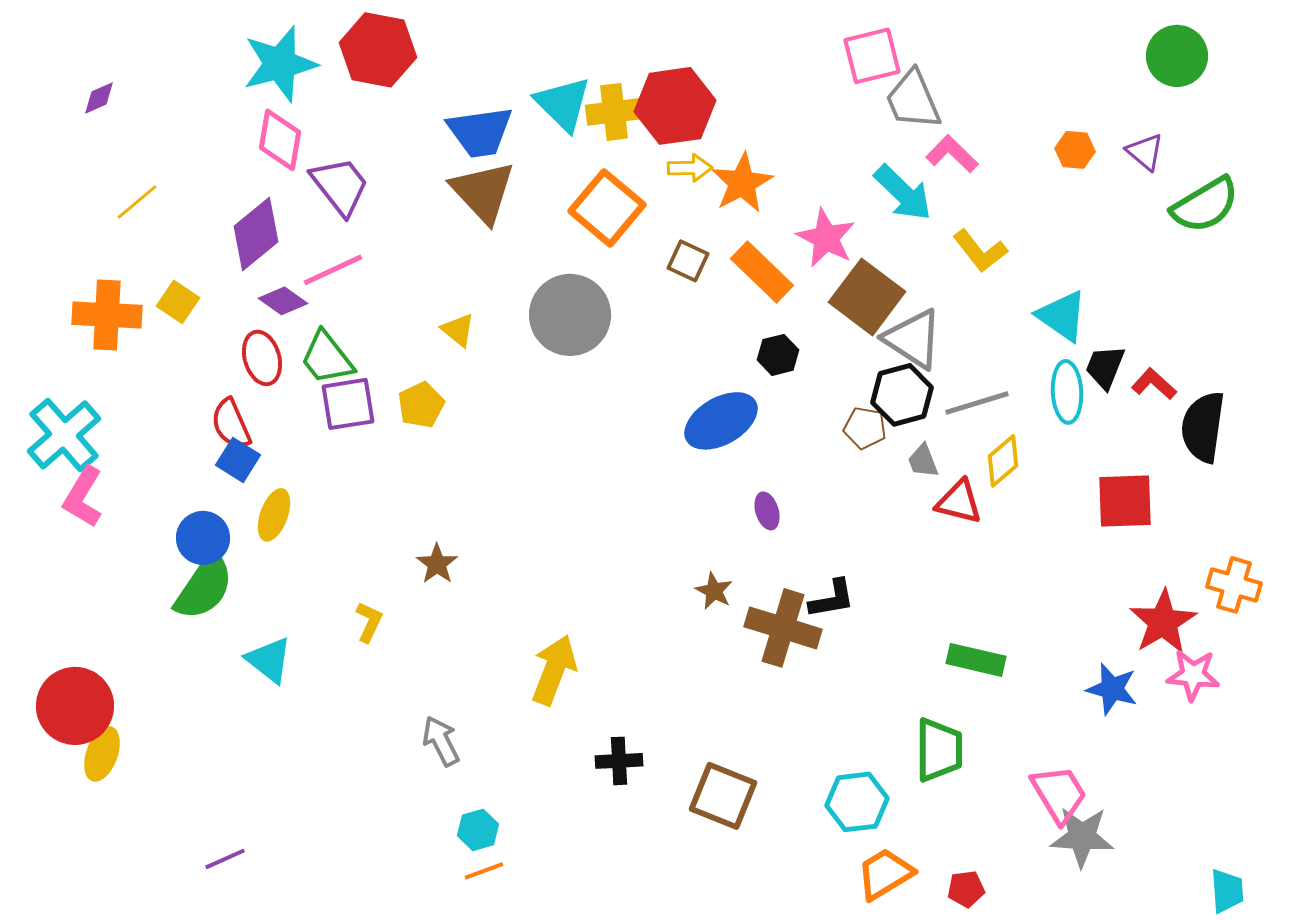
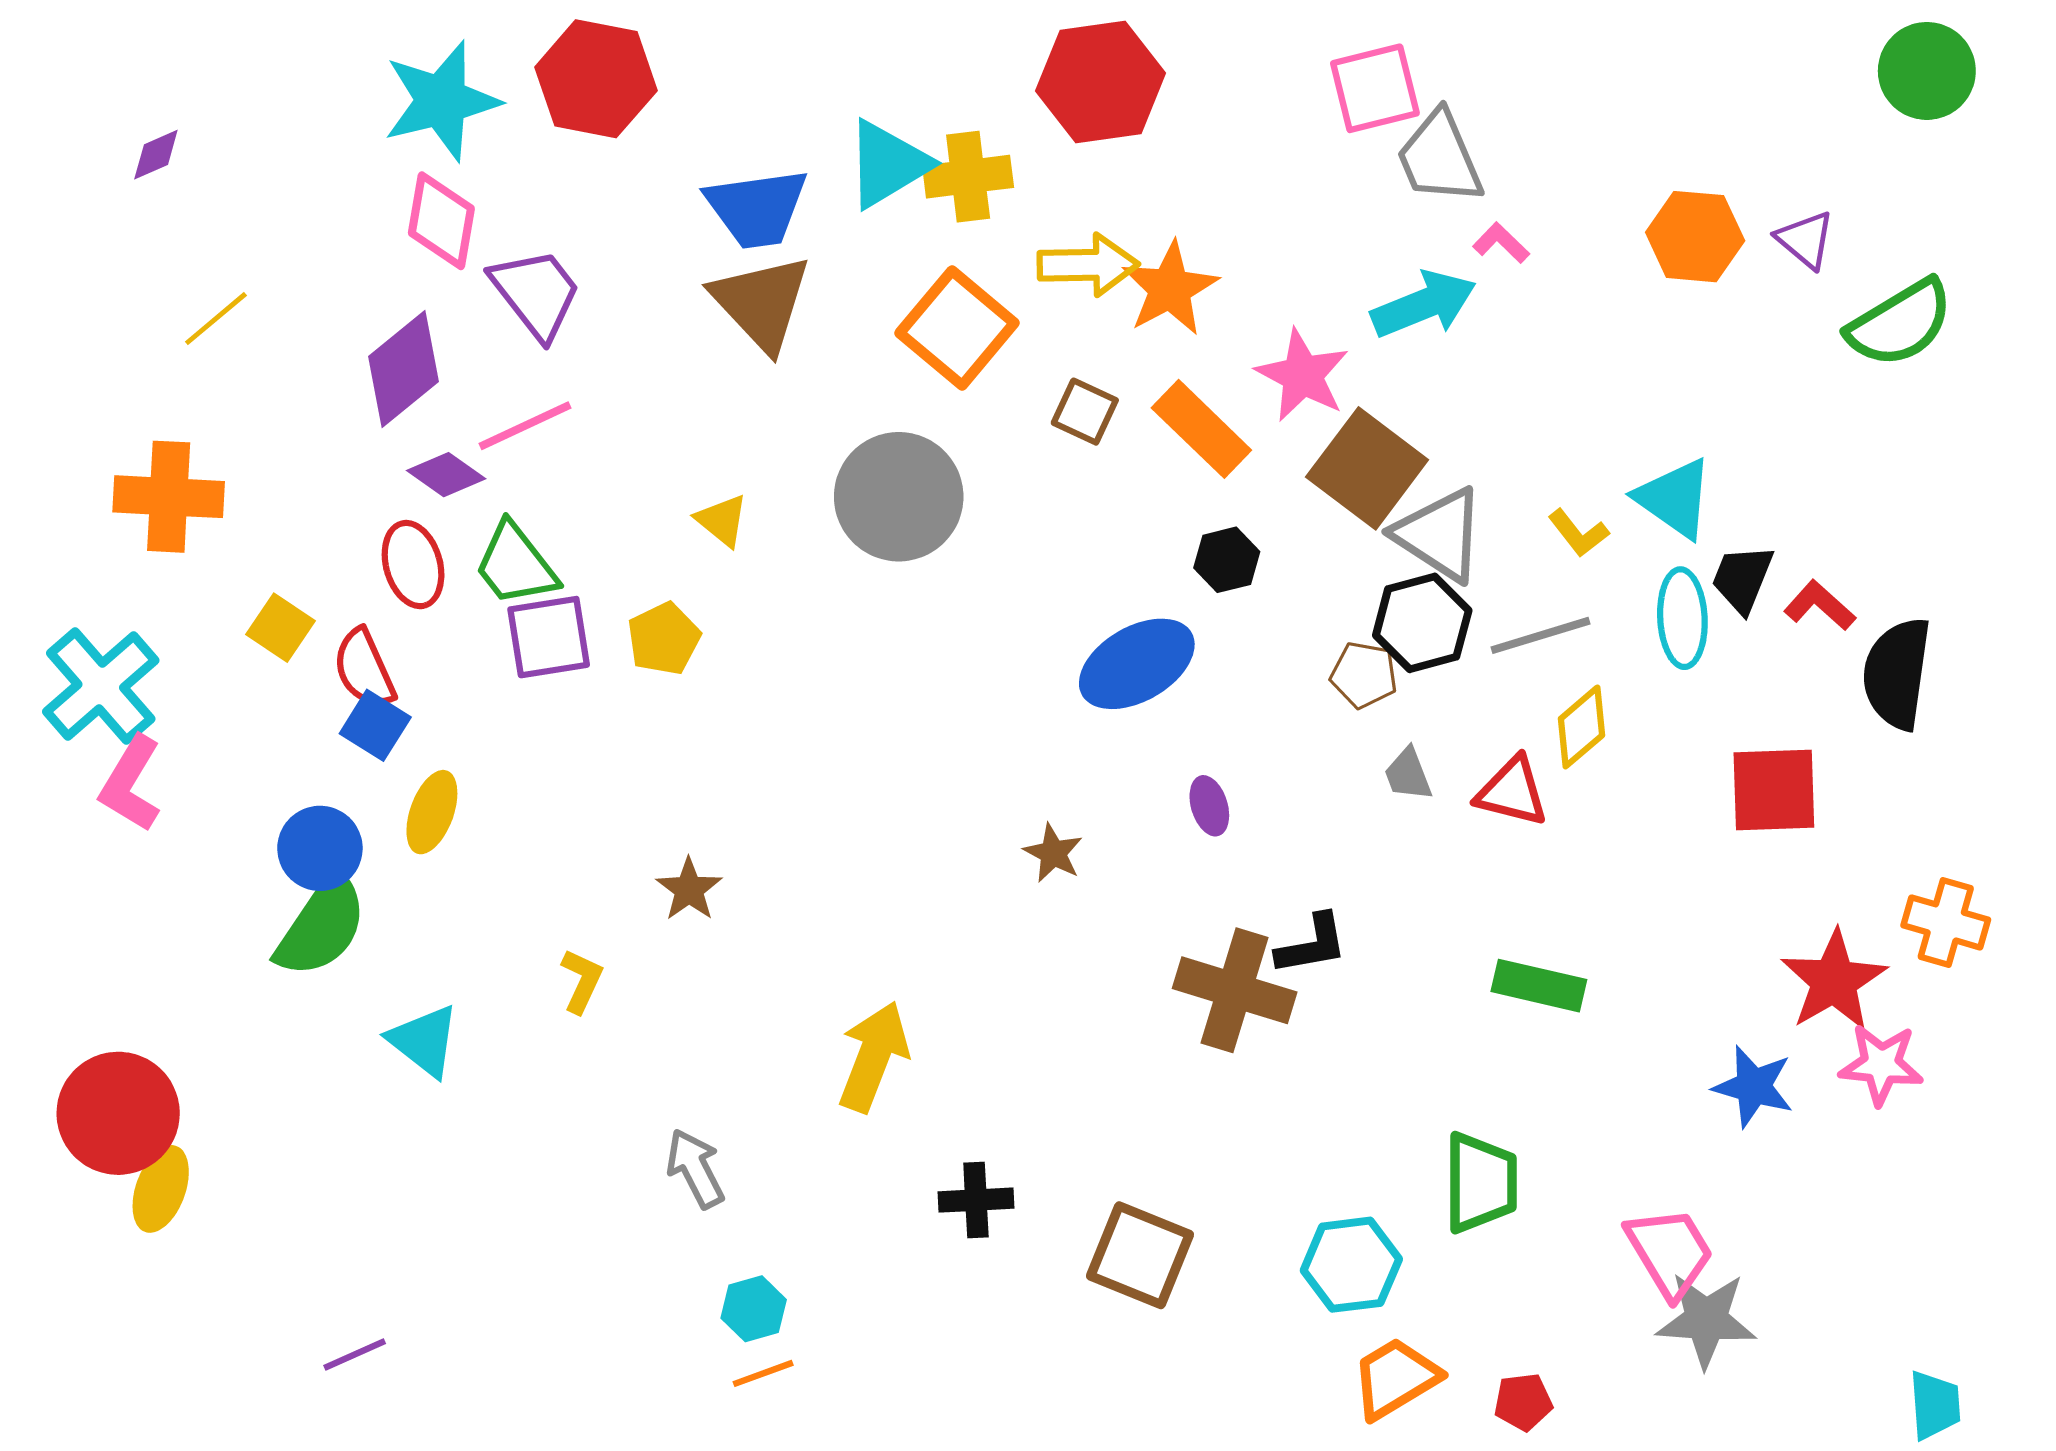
green circle: (1177, 56) -> (1927, 71), moved
cyan triangle: (563, 104) -> (888, 164), turned 44
red hexagon: (675, 106) -> (1101, 82), moved
orange hexagon: (1075, 150) -> (1695, 237), size x1.5
pink L-shape: (952, 154) -> (1501, 243), size x0.7
yellow arrow: (690, 168) -> (1088, 265), size x1.4
cyan arrow: (903, 193) -> (1424, 304), turned -66
yellow L-shape: (980, 251) -> (1578, 533), moved, size x0.7
yellow square: (178, 302) -> (281, 628), moved
gray trapezoid: (923, 461) -> (1408, 774), moved
brown star: (714, 591) -> (1053, 853), moved
green rectangle: (976, 660) -> (1539, 986), moved

